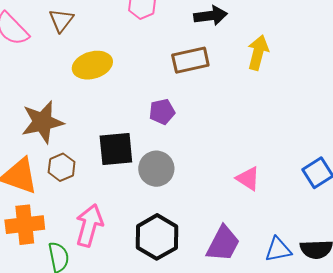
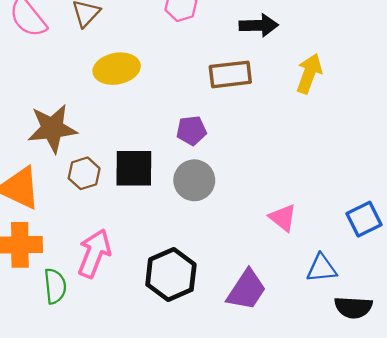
brown hexagon: (62, 167) -> (84, 173), moved
gray circle: (156, 169) -> (194, 180), moved
blue triangle: (278, 250) -> (322, 268), moved

